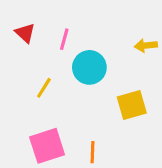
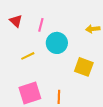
yellow line: (44, 88) -> (28, 56), turned 32
yellow square: (132, 105) -> (84, 67), turned 36

